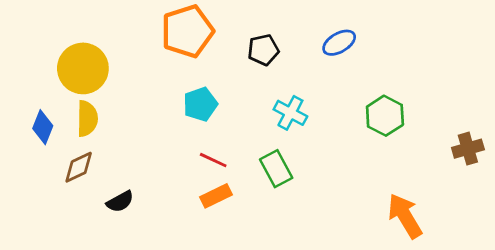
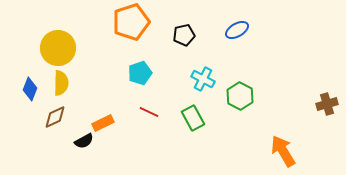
green hexagon: (385, 116) -> (240, 96), moved
orange rectangle: (216, 196) -> (103, 123), moved

